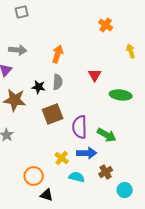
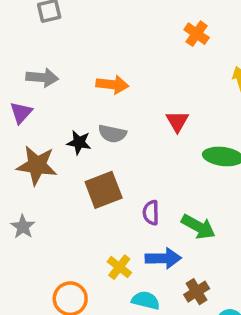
orange arrow: (58, 54) -> (112, 85), turned 78
gray semicircle: (58, 82) -> (112, 134), turned 98
purple semicircle: (80, 127) -> (151, 213), size x0.6

